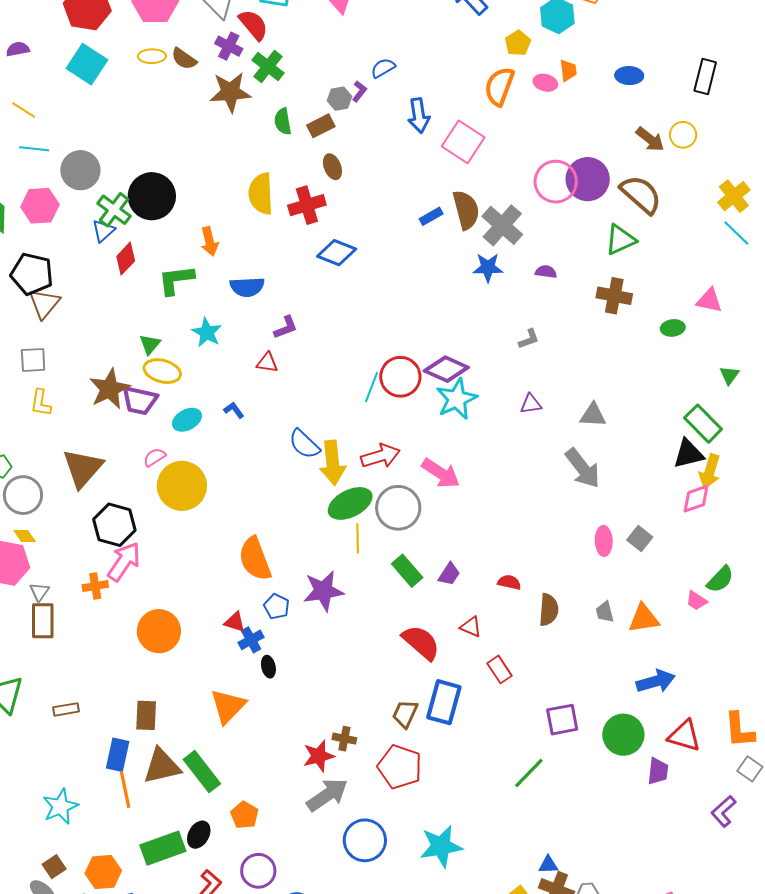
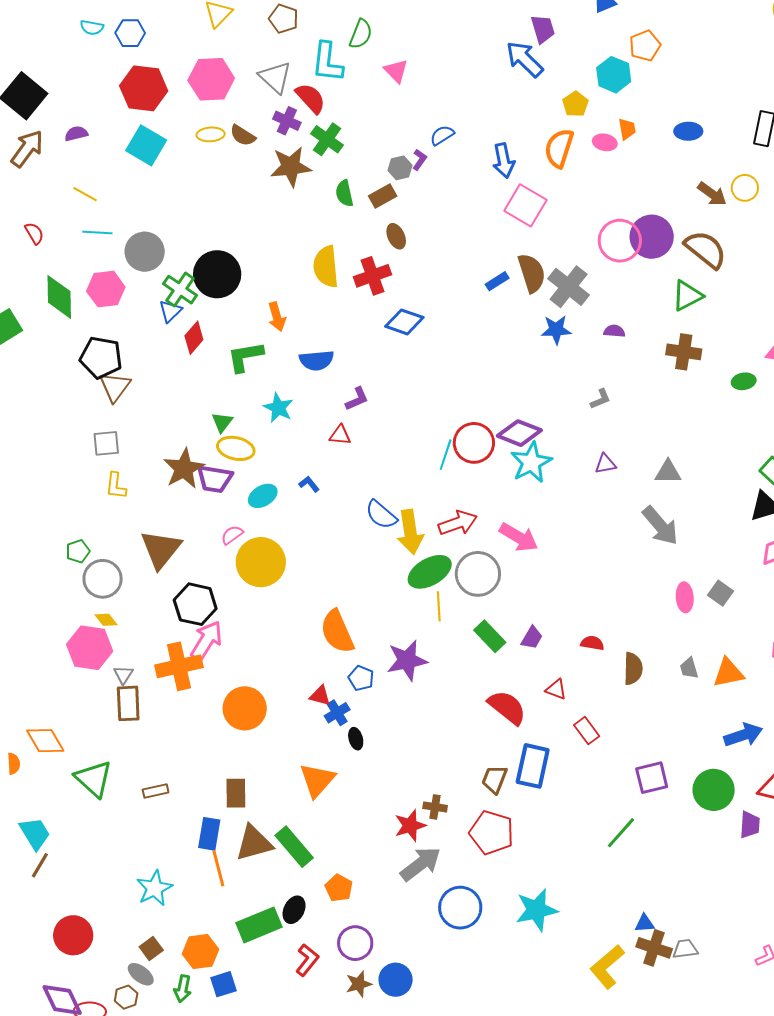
blue arrow: (419, 115) -> (504, 161), moved
orange cross: (95, 586) -> (179, 666), size x1.8

